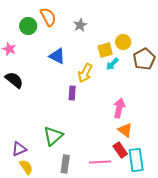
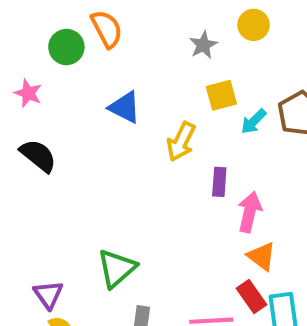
gray star: (80, 25) -> (203, 45), moved
yellow circle: (123, 42) -> (254, 25), moved
cyan arrow: (112, 64) -> (254, 121), moved
purple rectangle: (72, 93) -> (219, 182), moved
purple triangle: (19, 149) -> (48, 294), turned -42

